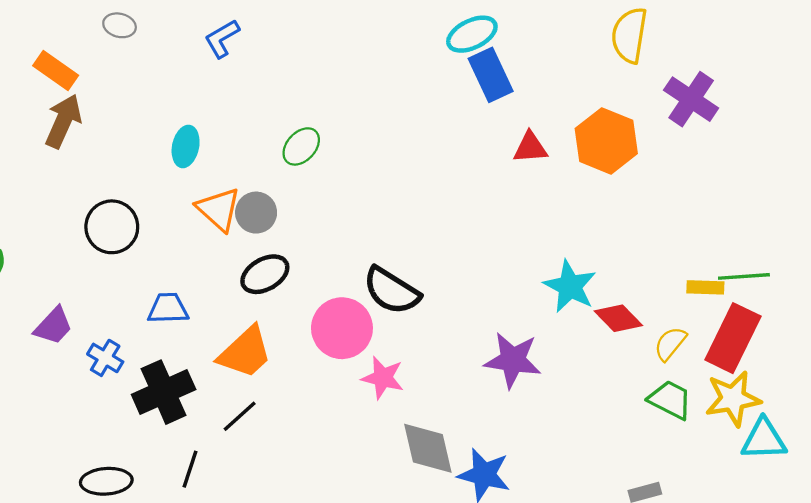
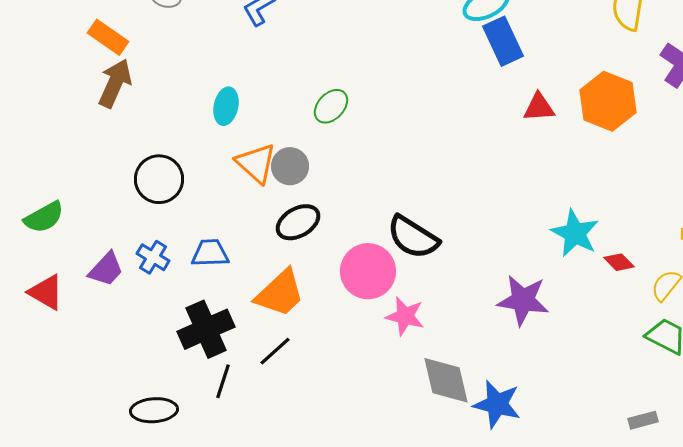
red diamond: (618, 318) -> (619, 262), size x0.7
blue cross: (105, 358) -> (153, 257), moved
black line: (190, 469) -> (223, 381), moved

